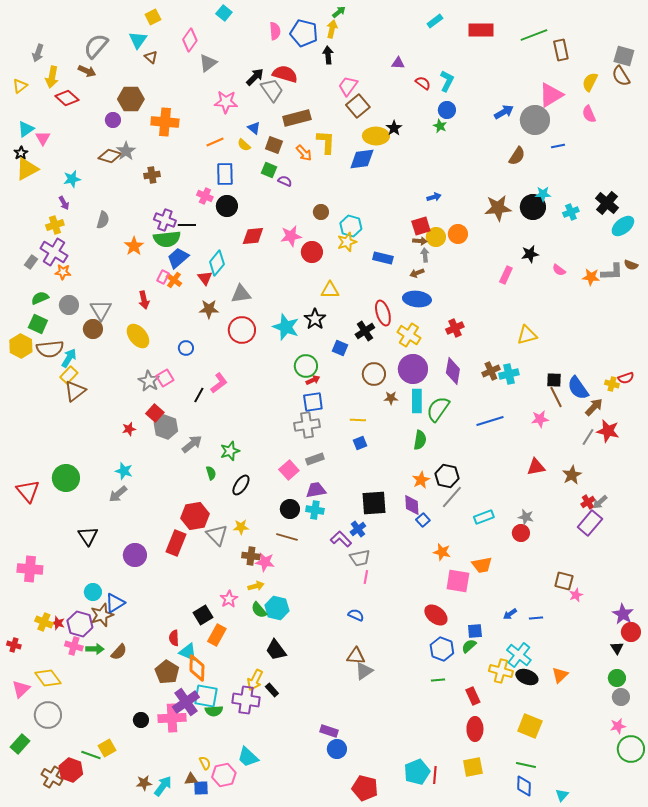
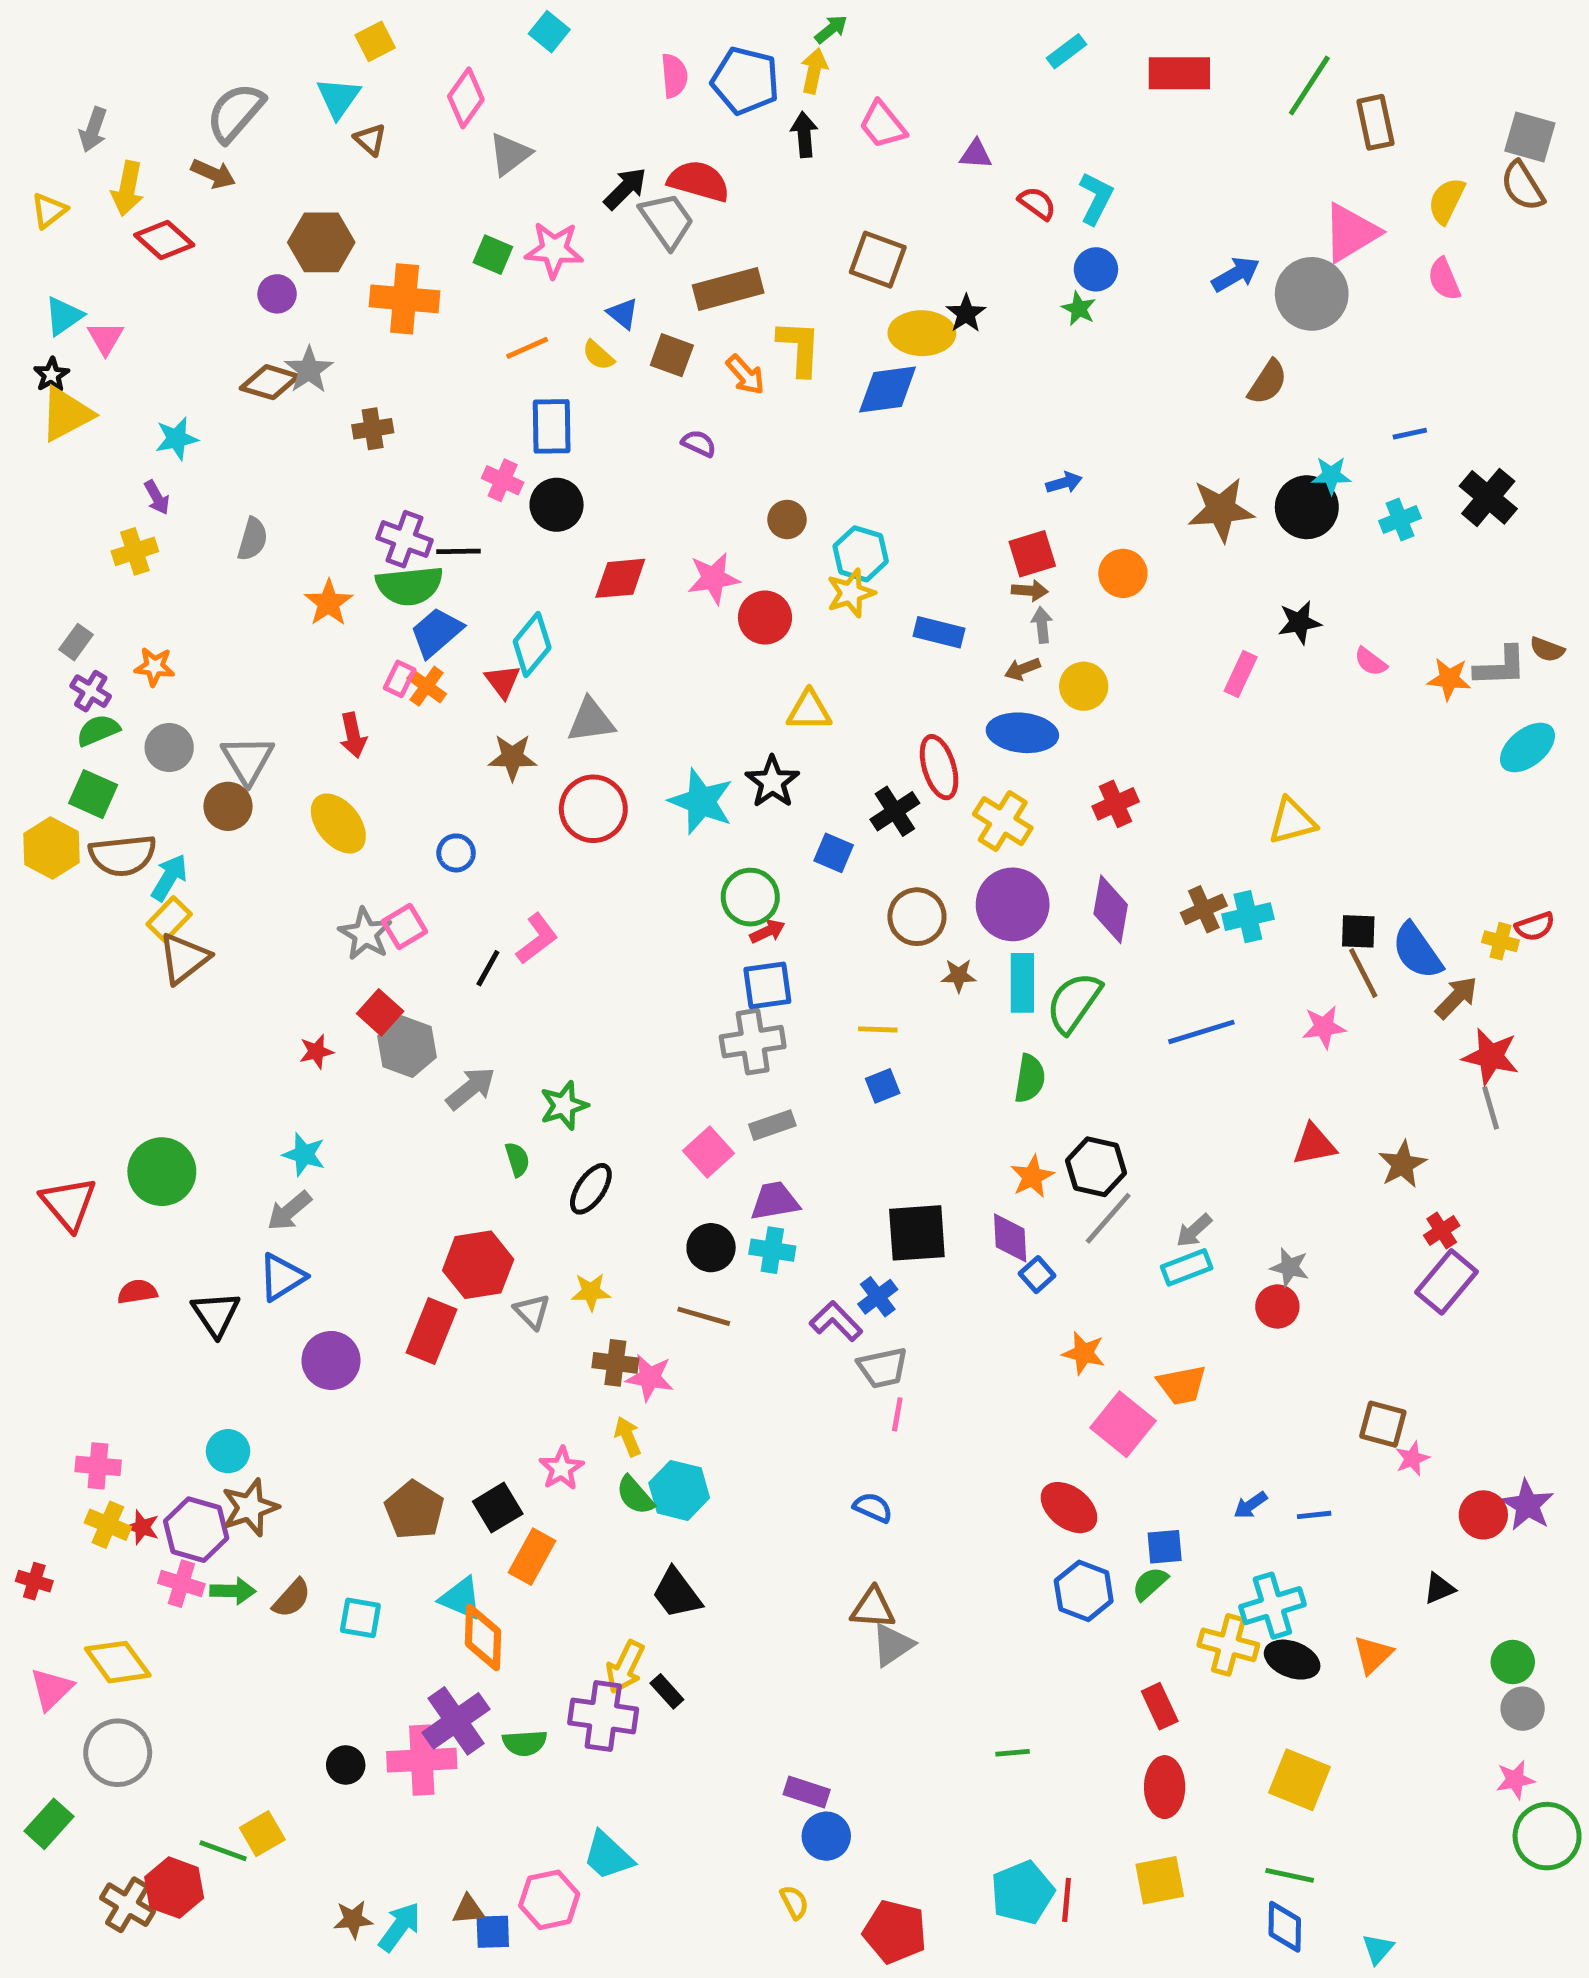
green line: (534, 35) -> (1309, 86), turned -36
pink trapezoid: (348, 86) -> (883, 125), moved, turned -75
brown square: (358, 106) -> (878, 260), turned -30
blue line: (558, 146) -> (1410, 434), moved
green square: (269, 170) -> (493, 255), moved
cyan ellipse: (623, 226) -> (1527, 747), moved
yellow circle: (436, 237) -> (1084, 686), moved
purple cross: (54, 252) -> (91, 691), moved, size x0.6
gray line: (588, 437) -> (1491, 1108), moved, turned -48
gray arrow: (600, 502) -> (1194, 1231), moved
gray triangle: (217, 535) -> (532, 1311), size x0.7
pink cross: (30, 569) -> (98, 1466), moved, size x0.7
pink square: (458, 581) -> (1123, 1424), turned 30
yellow arrow: (256, 586) -> (628, 1436), turned -98
blue triangle: (115, 603) -> (282, 1277), moved
red circle: (631, 632) -> (1483, 1515), moved
red semicircle: (174, 638) -> (137, 1292), moved, turned 84
black triangle: (617, 648) -> (1439, 1588), moved, turned 40
cyan cross: (519, 655) -> (1272, 1606), turned 35
brown pentagon: (167, 672) -> (414, 1510), moved
green line: (438, 680) -> (1013, 1753), moved
cyan square: (206, 696) -> (360, 1618), moved, size x0.7
yellow semicircle: (205, 763) -> (794, 1902), moved

